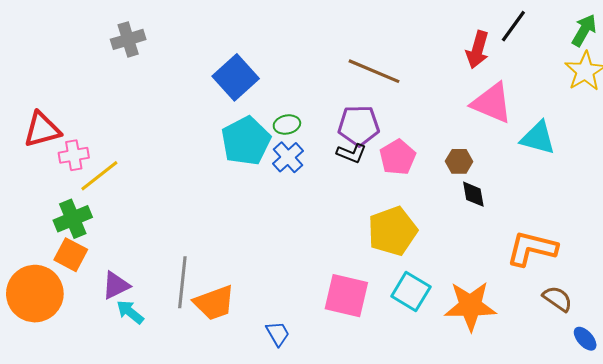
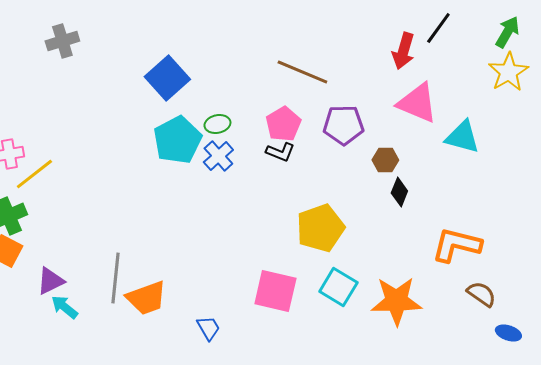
purple pentagon: (359, 126) -> (343, 125), moved
pink pentagon: (398, 157) -> (283, 124), moved
black diamond: (473, 194) -> (399, 192), turned 32
blue ellipse: (585, 339) -> (508, 333), turned -30

